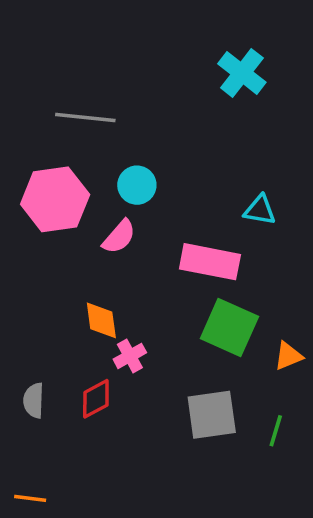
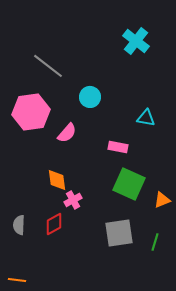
gray line: (85, 117) -> (48, 66), turned 32
cyan circle: (137, 185) -> (90, 97), moved
pink rectangle: (210, 262) -> (118, 147), size x0.6

